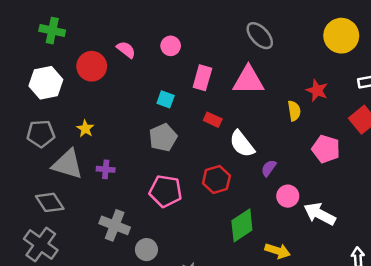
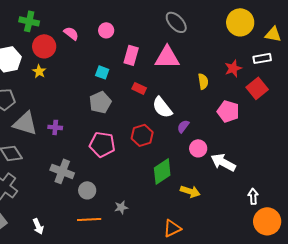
green cross: (52, 31) -> (29, 21), moved
red star: (317, 90) -> (233, 68), moved, turned 30
yellow star: (85, 129) -> (39, 71), moved

